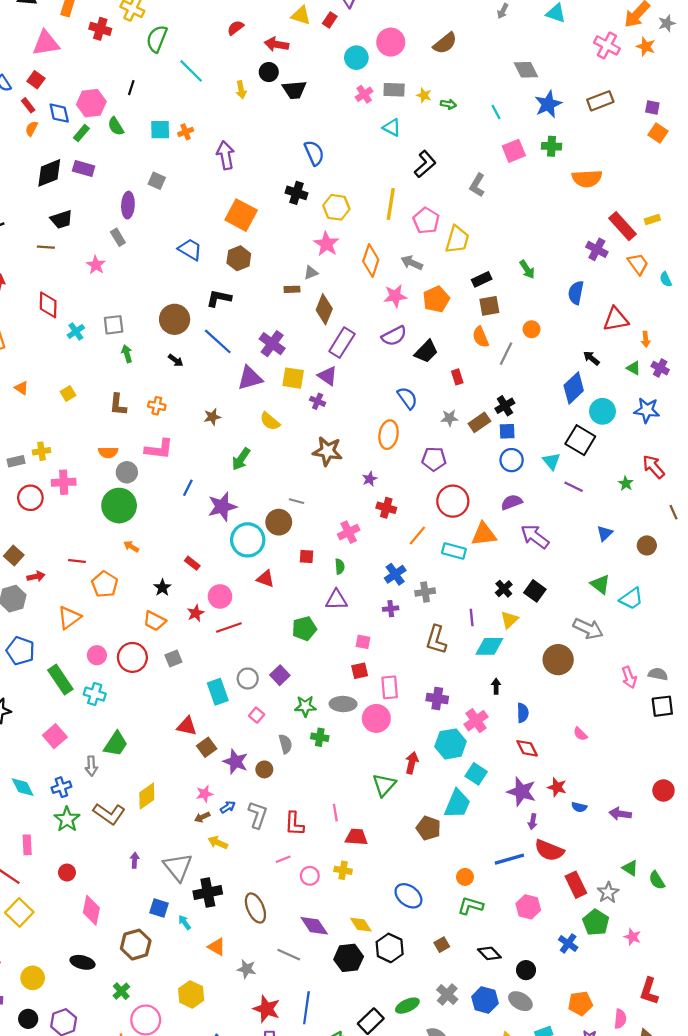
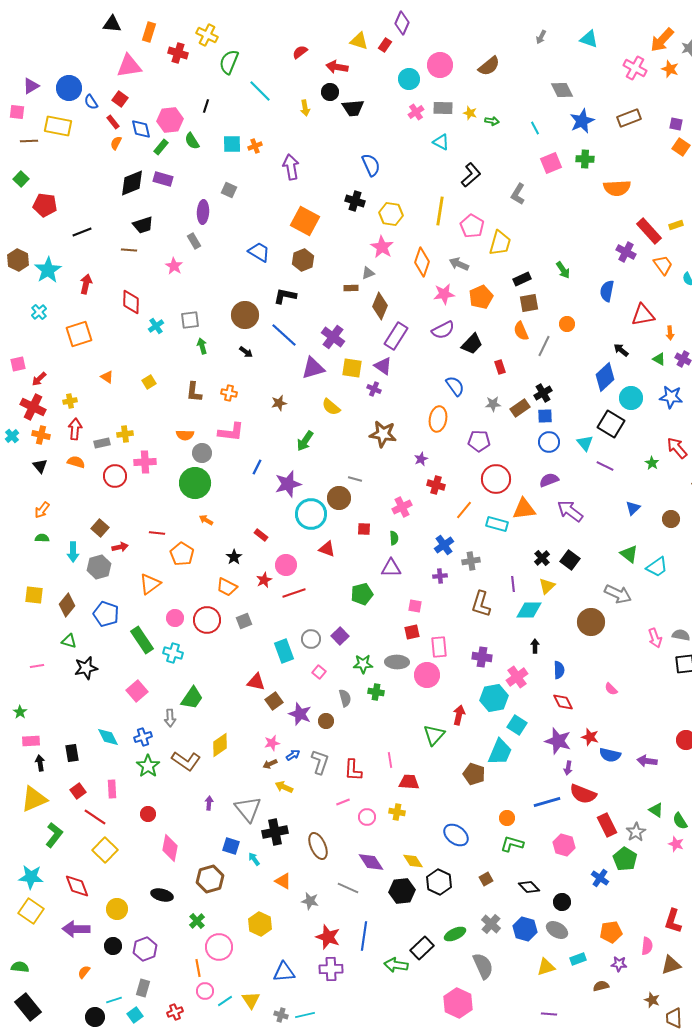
blue semicircle: (579, 807) -> (610, 755), size x1.5
pink star: (632, 937) -> (676, 844), moved

